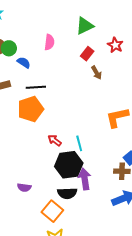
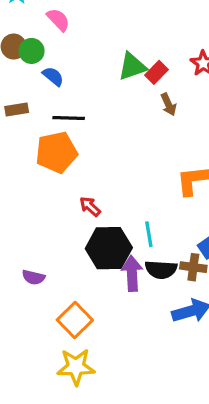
green triangle: (85, 26) -> (132, 66), moved
pink semicircle: (49, 42) -> (58, 20), moved, turned -56
cyan line: (79, 143) -> (149, 234), moved
black semicircle: (67, 193) -> (161, 270), moved

